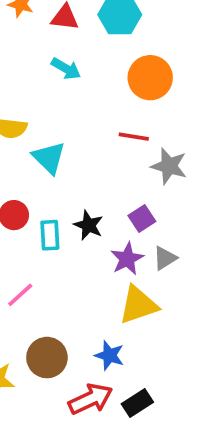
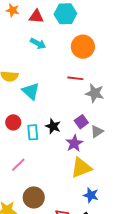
gray triangle: (165, 258) -> (97, 131), moved
blue star: (109, 355) -> (91, 195), moved

